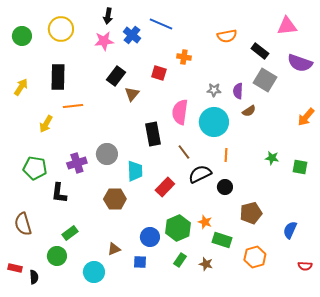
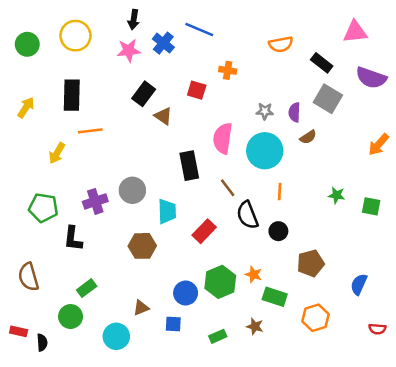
brown triangle: (132, 94) -> (163, 116), turned -35
black semicircle: (200, 174) -> (247, 215), turned -85
green rectangle: (180, 260) -> (218, 336), moved, turned 32

